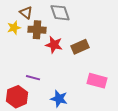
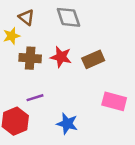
brown cross: (37, 30) -> (30, 58), moved
purple line: (33, 78) -> (35, 98), turned -32

